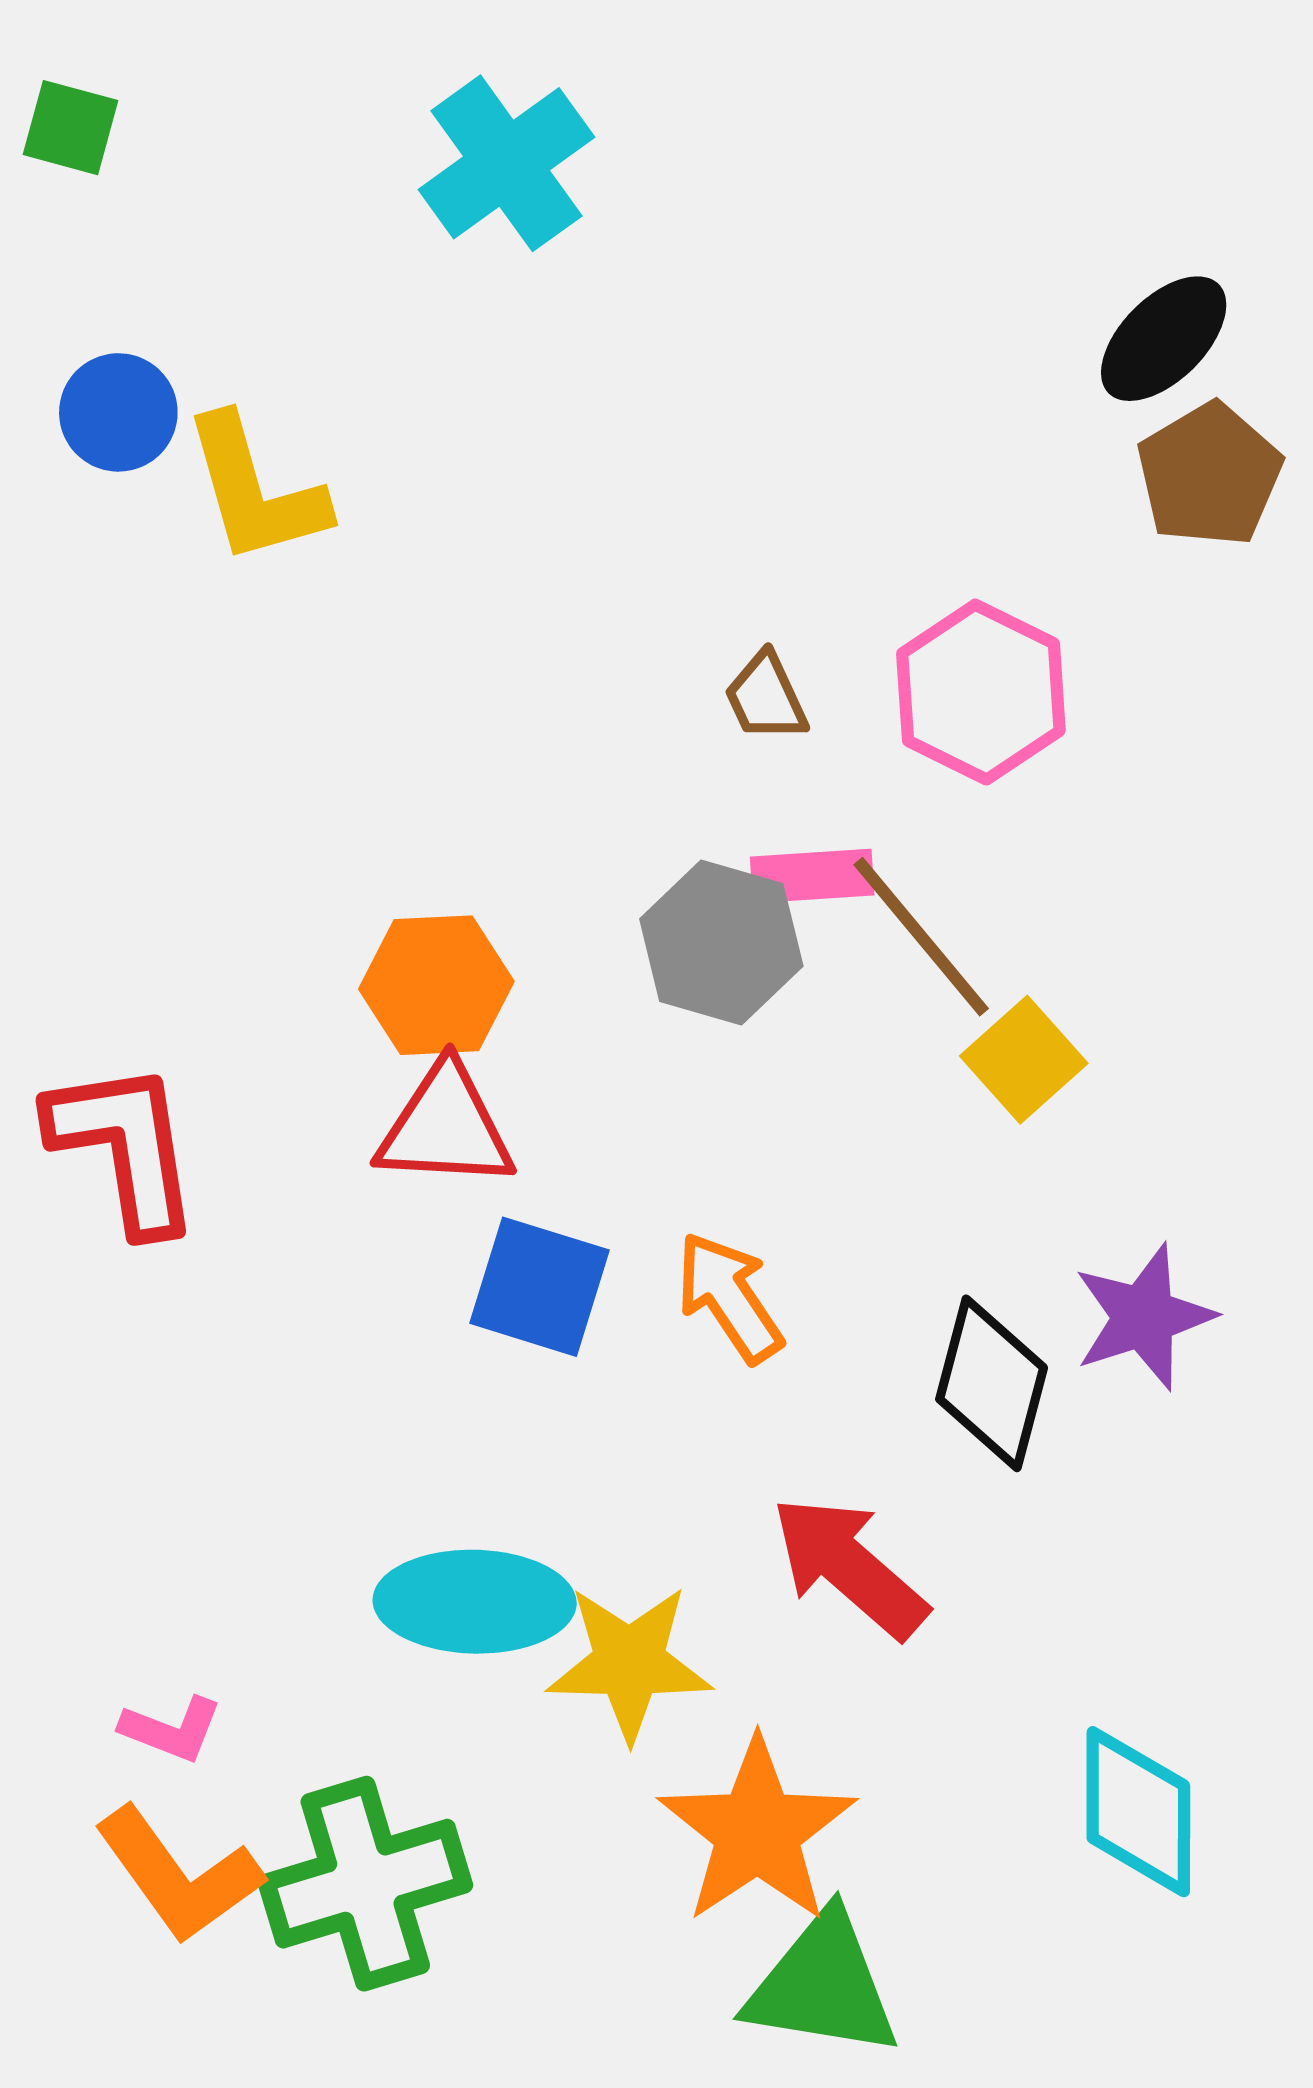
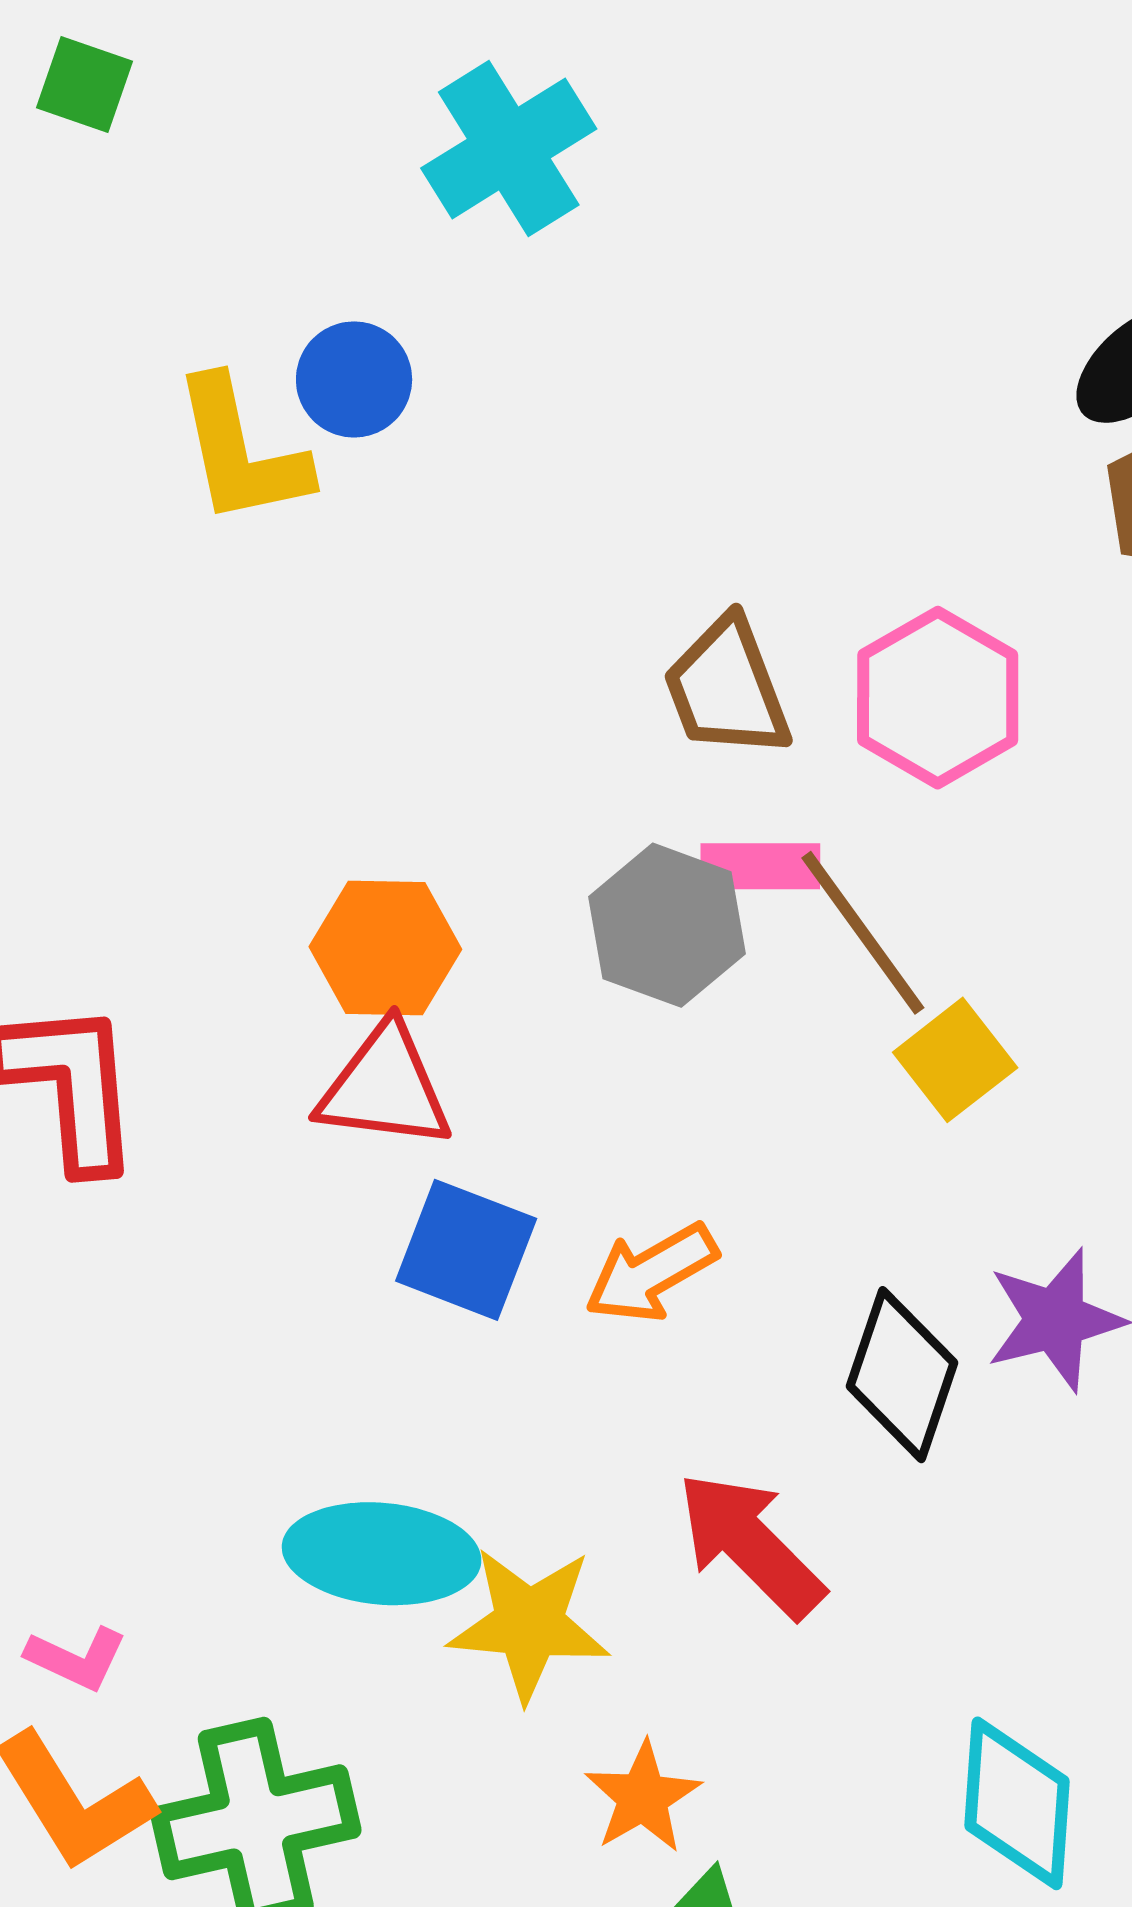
blue circle: (118, 412) -> (354, 379), moved
brown trapezoid: (766, 697) -> (727, 688), size x1.6
orange arrow: (729, 1297) -> (651, 1273), turned -90
orange star: (757, 1831) -> (643, 1797), size x0.6

